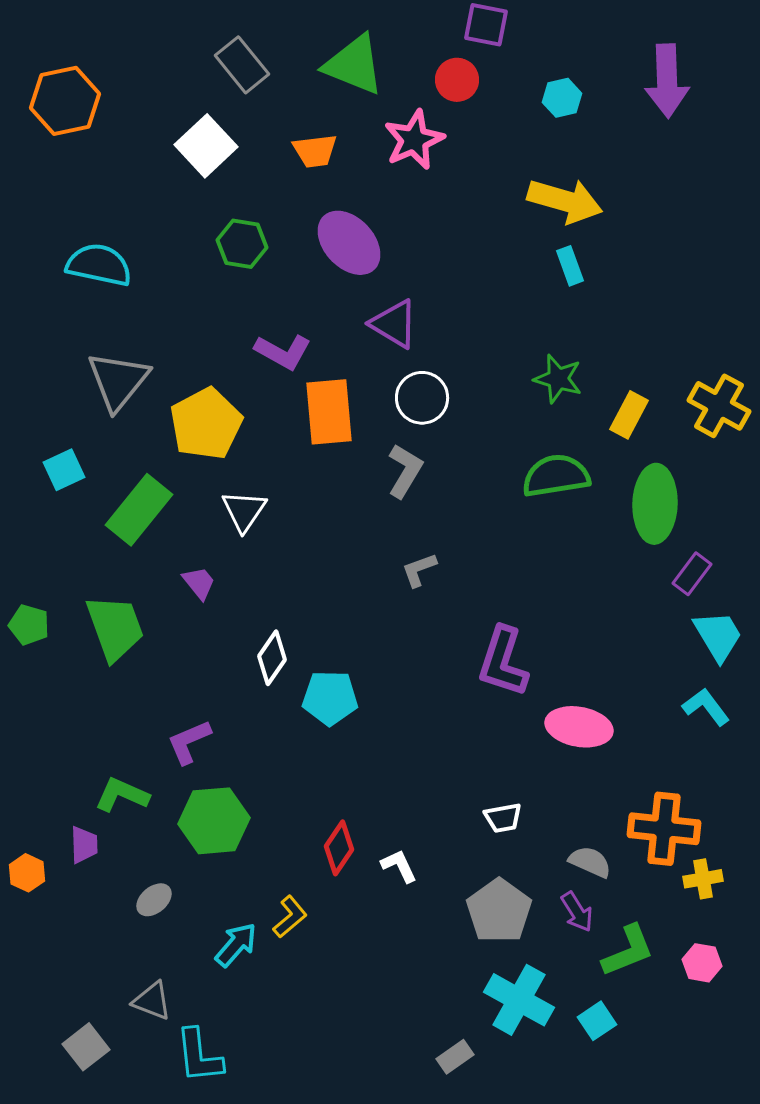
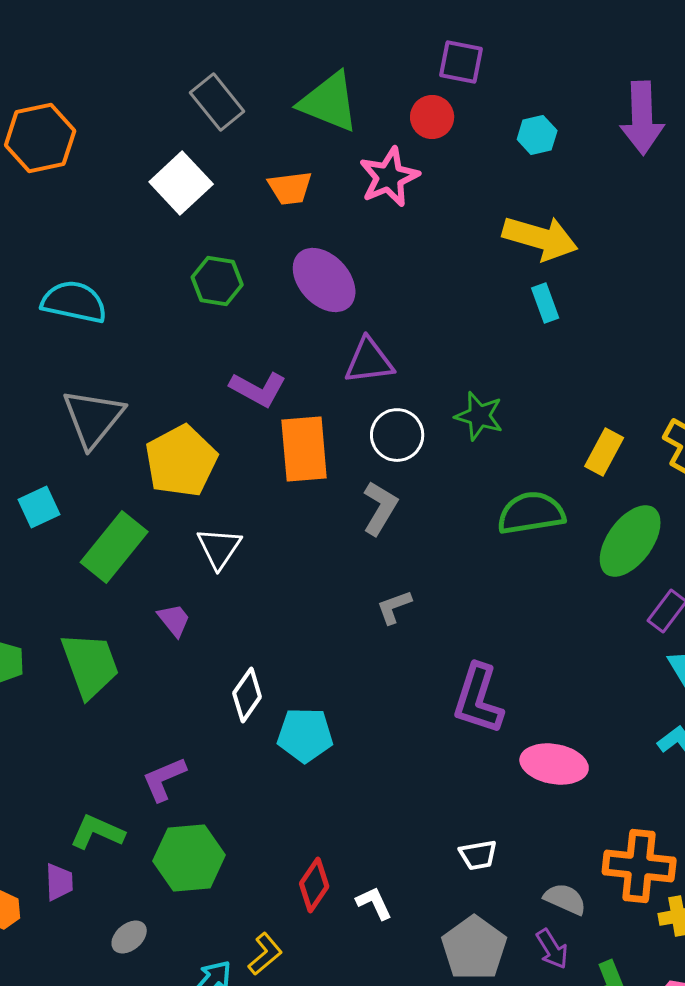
purple triangle: (394, 324) -> (369, 361), turned -38
green star: (558, 379) -> (479, 416), moved
green ellipse: (655, 504) -> (630, 541), turned 34

